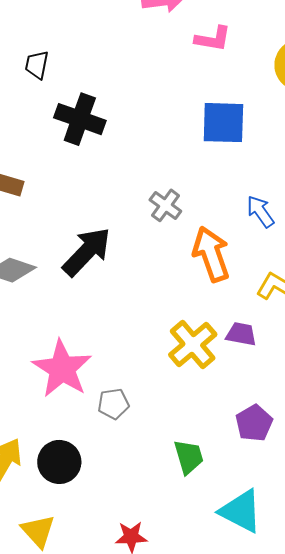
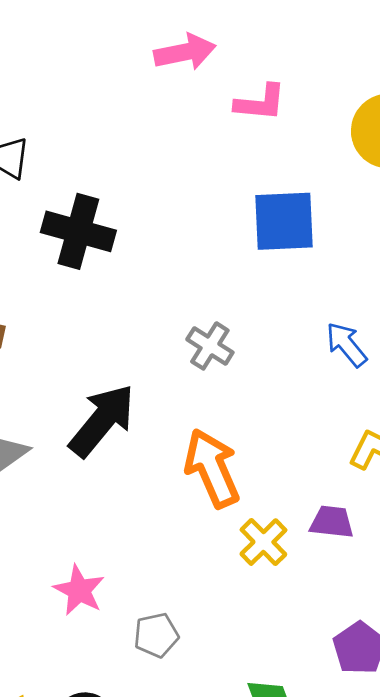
orange arrow: (211, 254) -> (212, 468), moved
yellow cross: (193, 345) -> (263, 542), size x0.7
pink star: (62, 369) -> (79, 590), size x0.6

